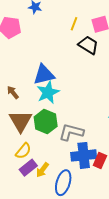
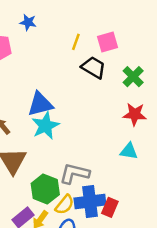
green hexagon: (46, 122) -> (45, 189), moved
yellow semicircle: (23, 151) -> (65, 205), moved

